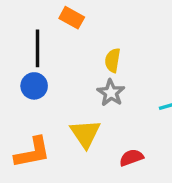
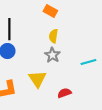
orange rectangle: (72, 18) -> (50, 11), moved

